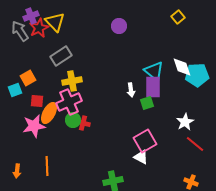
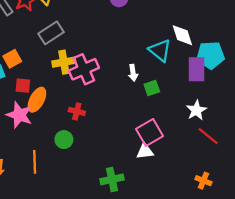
white diamond: (182, 67) -> (182, 35), moved
purple rectangle: (153, 87) -> (196, 69), moved
pink cross: (69, 102) -> (84, 69), moved
green circle: (73, 120) -> (64, 140), moved
pink star: (34, 126) -> (19, 115), turned 30
white triangle: (141, 157) -> (145, 151), turned -35

